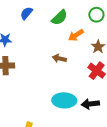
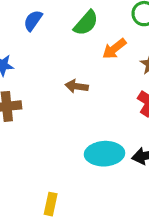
brown arrow: (59, 59) -> (77, 86), moved

